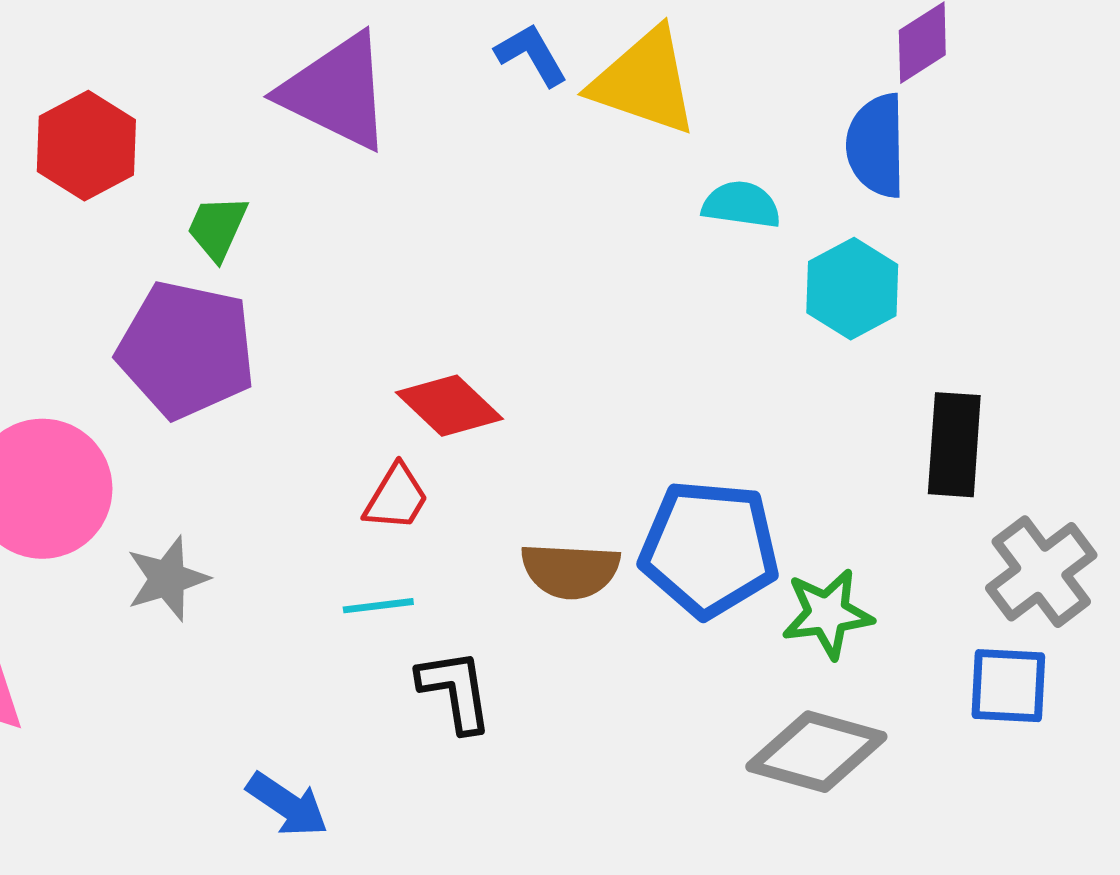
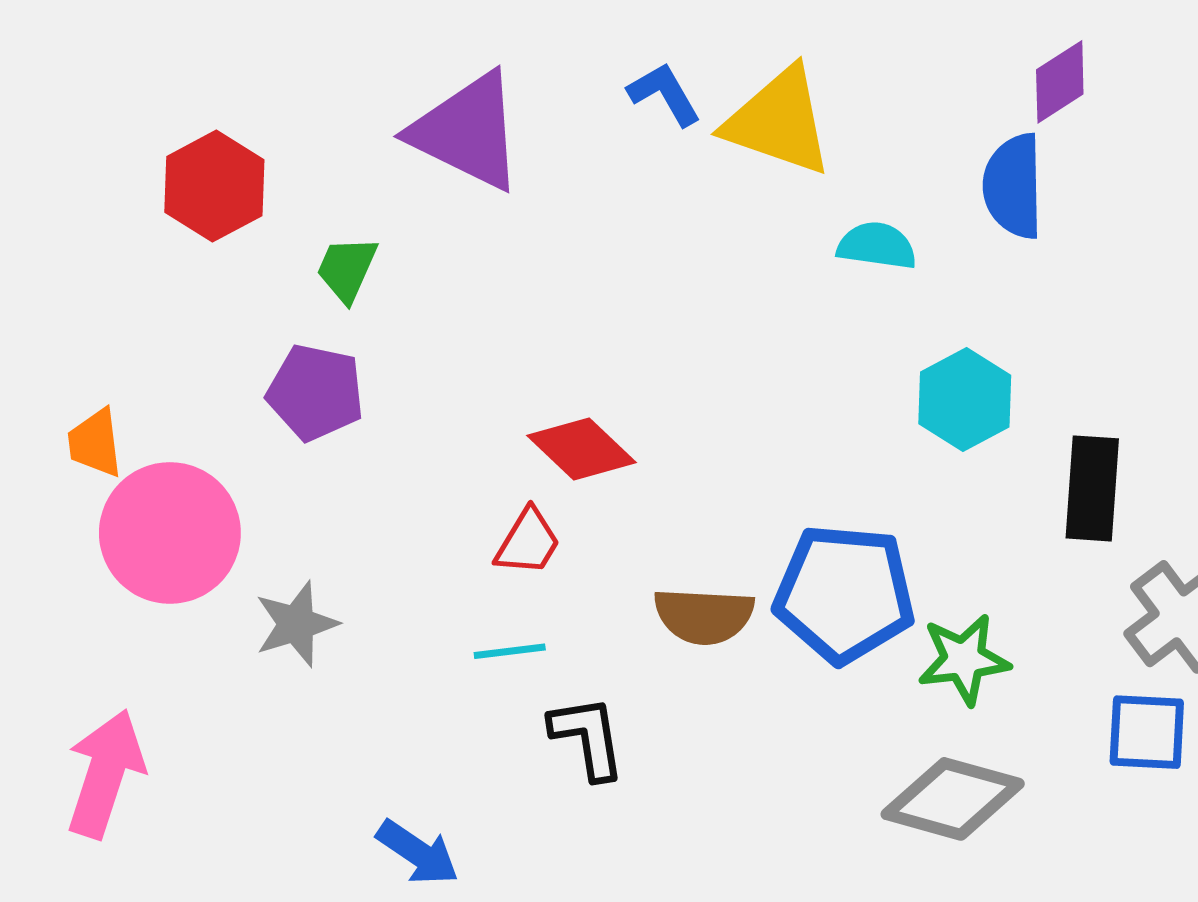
cyan hexagon: (852, 289) -> (965, 399), moved
purple pentagon: (186, 350) -> (316, 392), size x0.7

